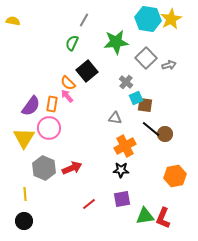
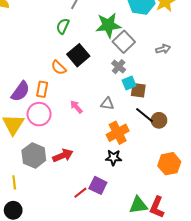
gray square: (146, 58) -> (124, 42), moved
pink arrow: (67, 96) -> (76, 107), moved
purple square: (122, 199) -> (98, 185), moved, turned 36

